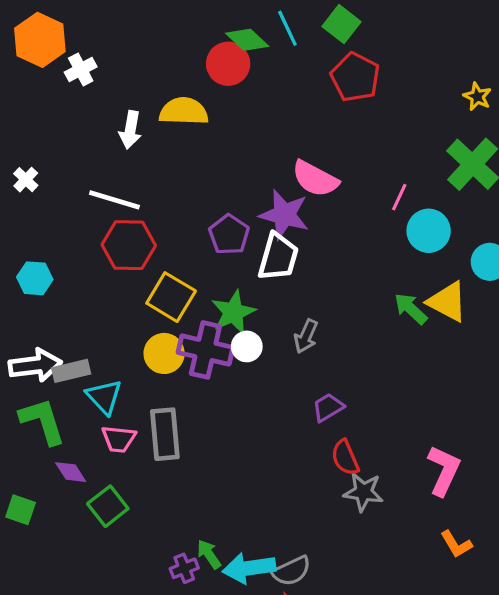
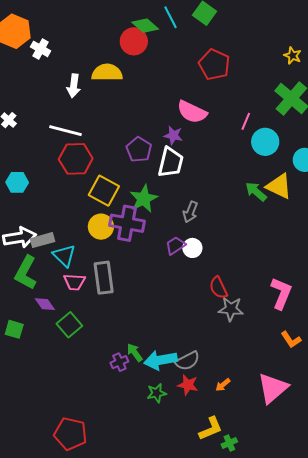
white cross: (81, 70) -> (41, 49), turned -30
red pentagon: (355, 77) -> (214, 64), moved
purple star: (284, 215) -> (173, 135), size x0.6
white circle: (247, 346) -> (192, 248), moved
purple trapezoid: (328, 407) -> (175, 246), moved
green L-shape: (42, 421) -> (26, 273), turned -132

